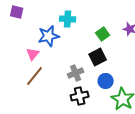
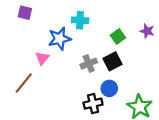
gray cross: (76, 73) -> (89, 64), moved
brown line: (35, 76) -> (24, 83), moved
blue circle: (106, 81) -> (109, 88), moved

